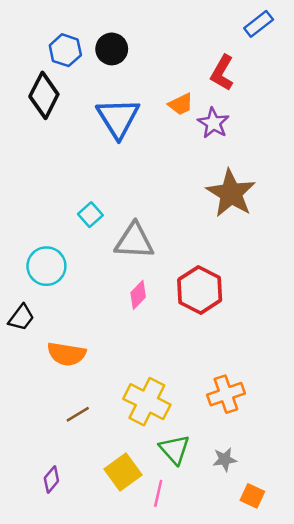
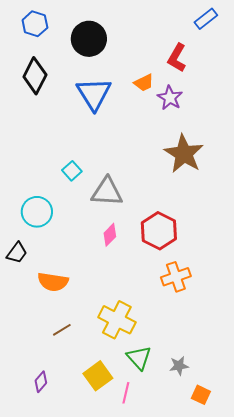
black circle: (112, 49) -> (89, 39), size x1.4
blue hexagon: (65, 50) -> (35, 24), moved
orange cross: (226, 394) -> (176, 277), moved

